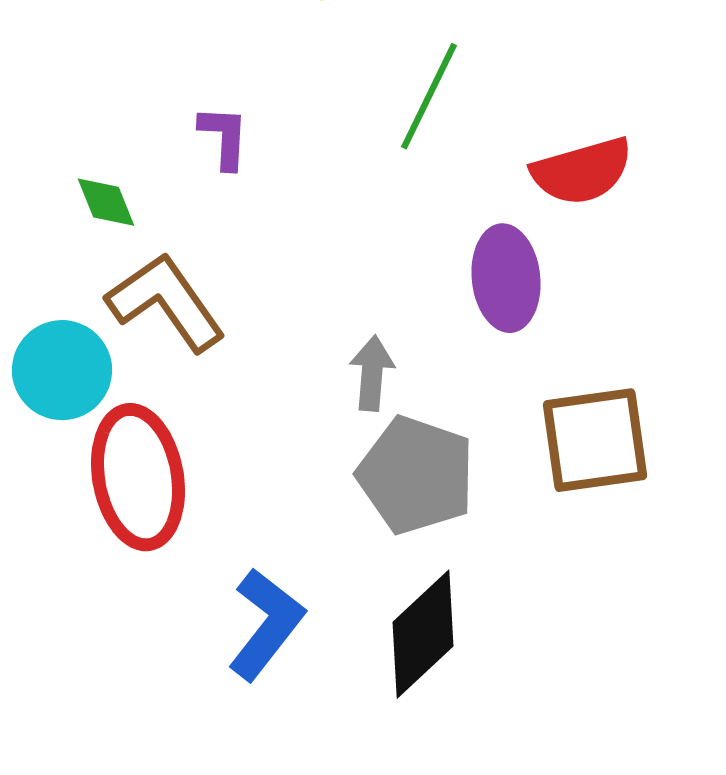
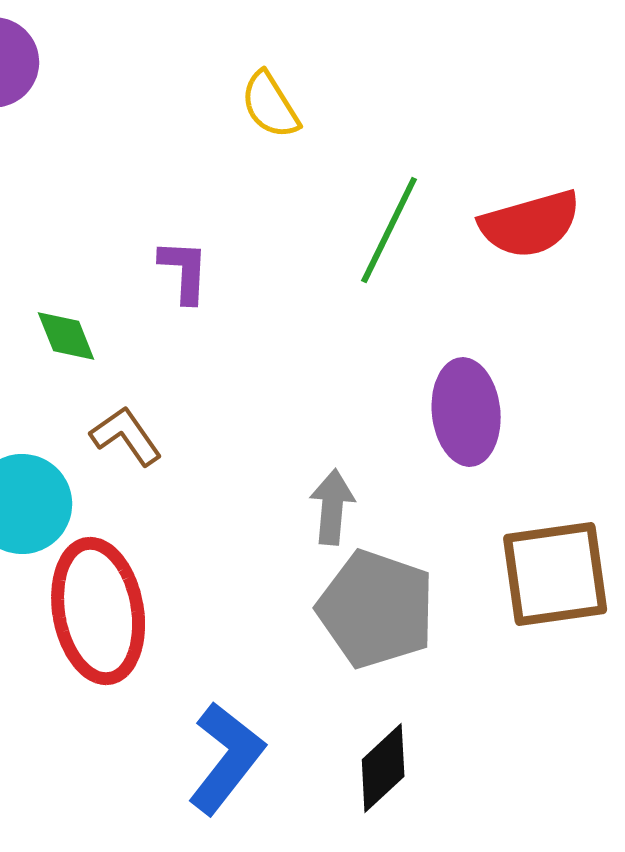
red semicircle: (582, 171) -> (530, 224), moved
brown L-shape: (166, 302) -> (126, 436), size x0.6
black diamond: (423, 634) -> (383, 768), size x0.7

